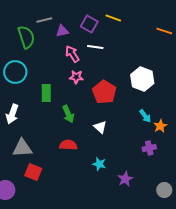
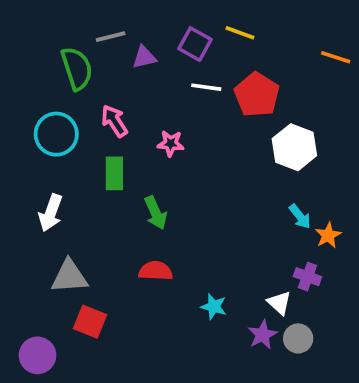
pink arrow: (72, 54) -> (114, 121), moved
red pentagon: (104, 92) -> (257, 95), moved
white triangle: (100, 127) -> (279, 303), moved
purple cross: (149, 148) -> (307, 277), turned 32
gray circle: (164, 190) -> (298, 338), moved

